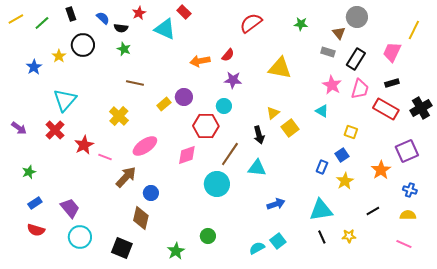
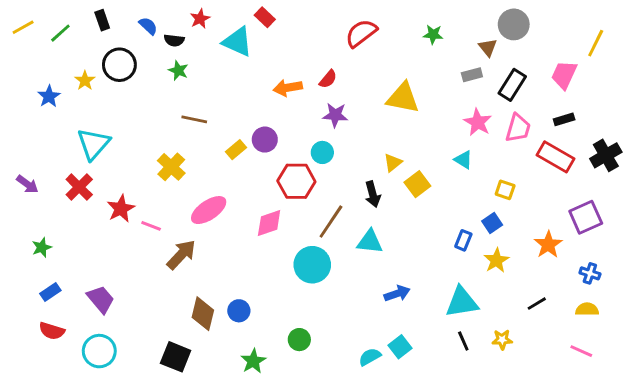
gray rectangle: (328, 52) -> (472, 75), turned -32
blue circle: (151, 193) -> (239, 311), moved
cyan circle: (80, 237) -> (99, 351), moved

